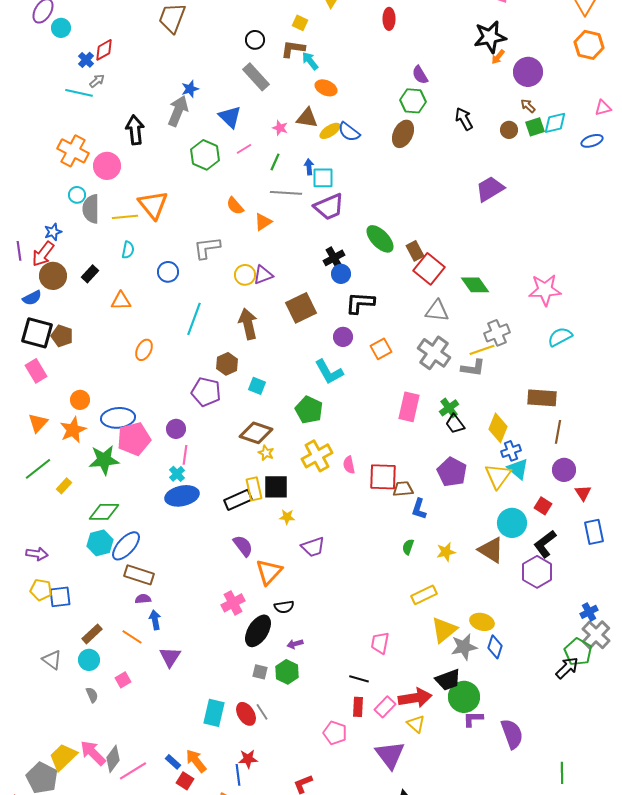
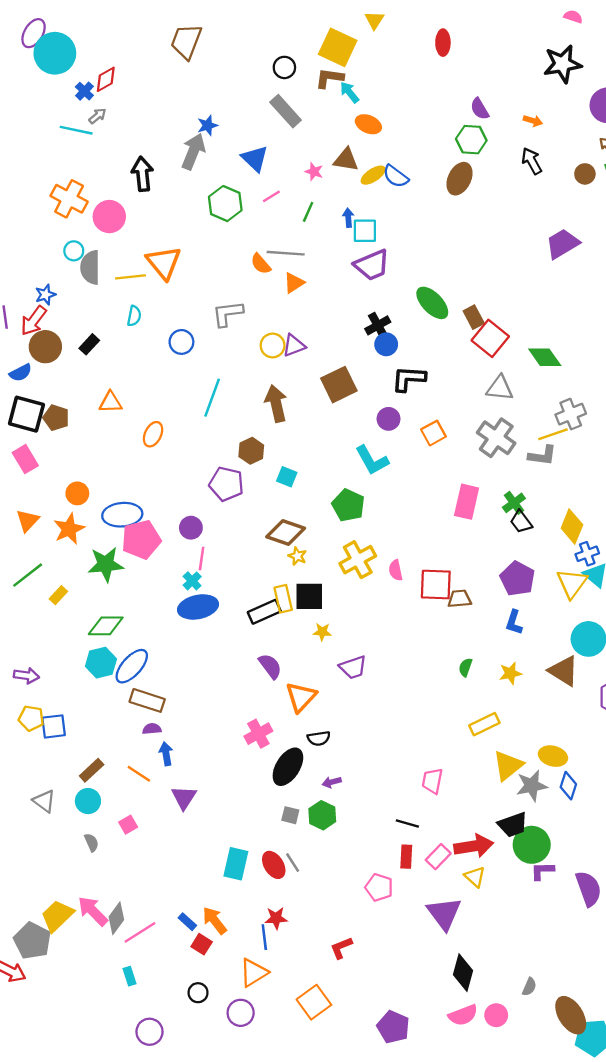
yellow square: (300, 23) -> (338, 47), size x2.0
cyan circle: (61, 28) -> (55, 53), size x1.8
orange arrow: (498, 57) -> (533, 121), moved, turned -112
gray line: (286, 193) -> (286, 253), moved
orange triangle: (121, 301) -> (110, 402), moved
blue L-shape: (419, 509) -> (514, 622), moved

